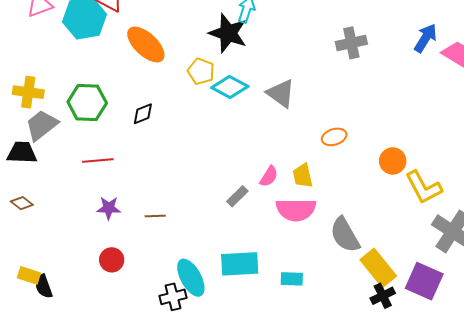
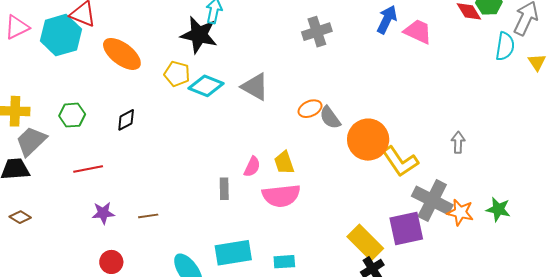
green hexagon: (87, 103) -> (72, 115), size x0.7
orange ellipse: (334, 137) -> (310, 109), moved
orange circle: (393, 161) -> (368, 140), size x1.6
gray rectangle: (237, 196) -> (224, 189), turned -40
gray semicircle: (345, 235) -> (330, 118), moved, size x0.7
purple square: (424, 281) -> (406, 228), moved, turned -30

